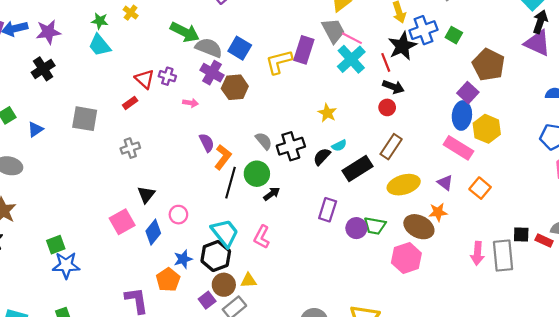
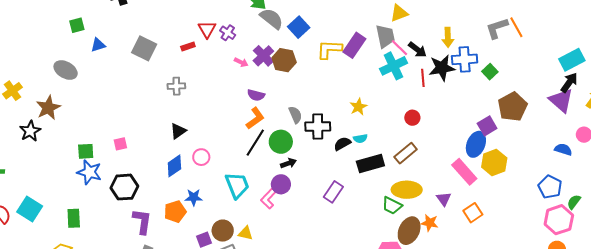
purple cross: (212, 73) -> (263, 56), moved
black arrow: (393, 87) -> (417, 50), moved
purple semicircle: (207, 143) -> (256, 95), moved, turned 114
pink square: (122, 222) -> (120, 144), moved, size x0.6
green trapezoid: (375, 226) -> (392, 206), moved
brown ellipse: (419, 227) -> (409, 231), turned 72
purple circle: (356, 228) -> (281, 184), moved
black hexagon: (216, 256) -> (124, 187), moved

